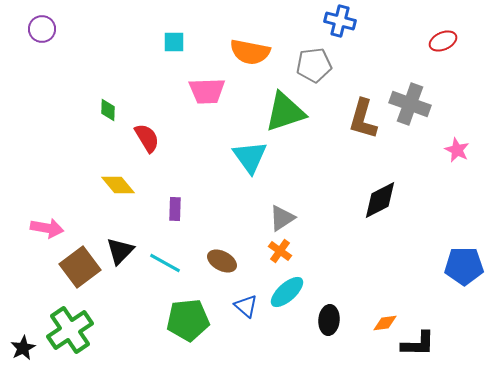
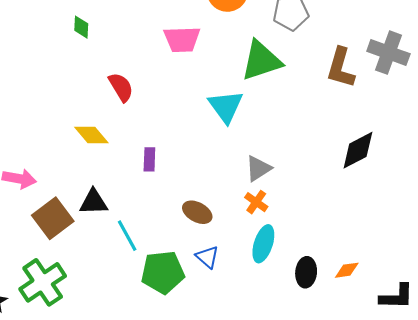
green diamond: (108, 110) -> (81, 27), moved
black triangle: (120, 251) -> (93, 202), turned 44
cyan line: (165, 263) -> (127, 236), moved, turned 32
cyan ellipse: (287, 292) -> (263, 244), turned -30
blue triangle: (246, 306) -> (207, 257), moved
orange diamond: (385, 323) -> (347, 270), moved

